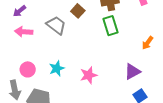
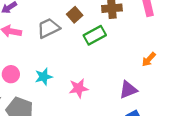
gray trapezoid: (56, 25) -> (48, 28), turned -70
green rectangle: (111, 26) -> (95, 35), moved, turned 72

